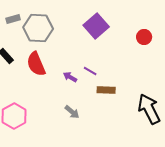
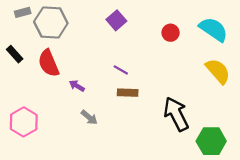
purple square: (96, 26) -> (116, 20), size x0.7
purple line: (90, 71) -> (121, 70), moved
purple arrow: (70, 77) -> (77, 86), moved

